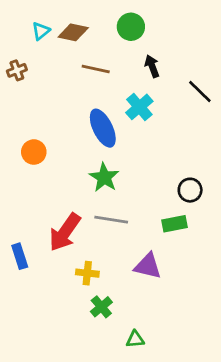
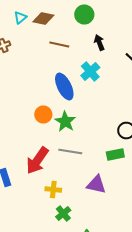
orange circle: (34, 152) -> (43, 114), moved

